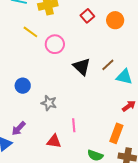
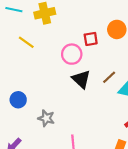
red square: (87, 16) -> (91, 39), moved, turned 32
pink circle: (55, 44) -> (72, 54), moved

